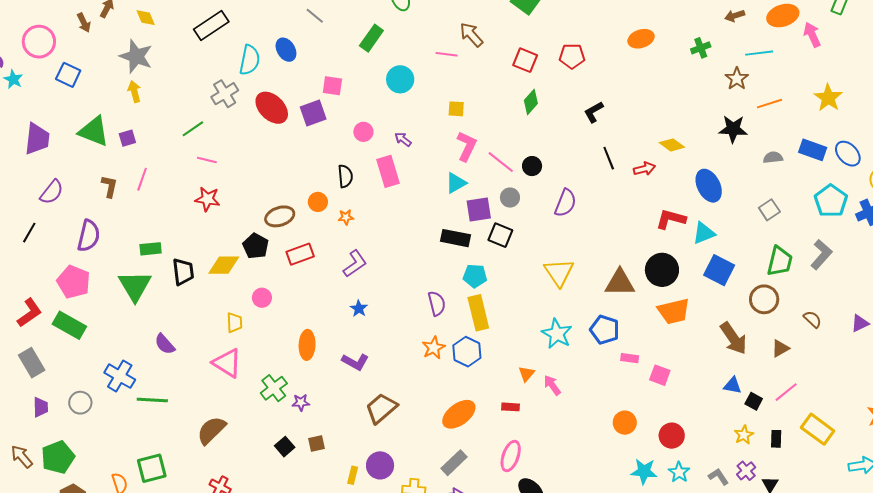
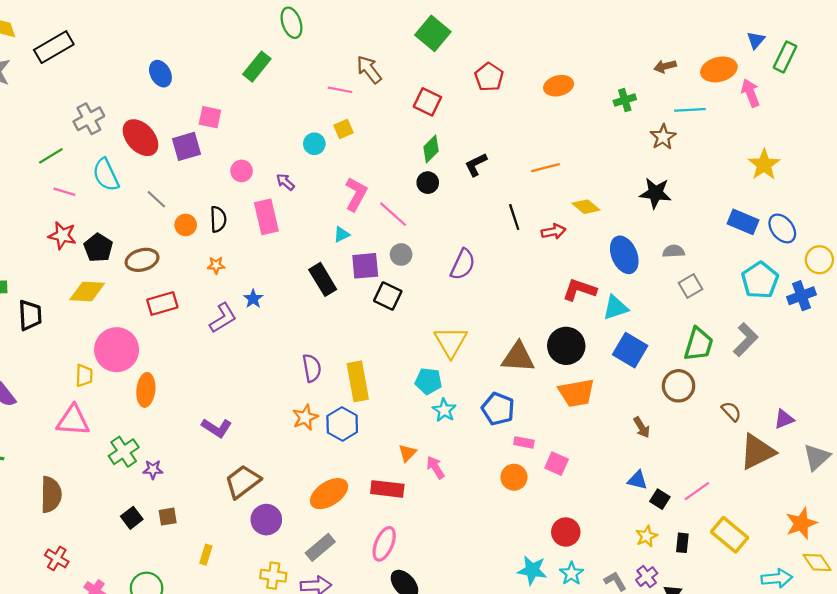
gray line: (315, 16) -> (156, 199), moved
black rectangle: (211, 25) -> (54, 47), moved
red pentagon: (572, 56) -> (489, 77), moved, turned 30
cyan semicircle: (250, 60) -> (106, 175), moved, turned 140
cyan circle: (400, 79) -> (314, 144), moved, size x0.7
orange line: (769, 104) -> (545, 168), moved
yellow square: (456, 109) -> (343, 129), moved, turned -30
black L-shape: (594, 112) -> (476, 164), moved
gray semicircle: (773, 157) -> (674, 251), moved
black circle: (532, 166) -> (428, 183), moved
cyan triangle: (456, 183) -> (342, 234), size x0.7
orange circle: (318, 202) -> (186, 225), moved
black rectangle: (455, 238) -> (323, 279), moved, turned 44
black pentagon: (256, 246) -> (98, 248), moved
yellow diamond: (224, 265) -> (87, 291), moved
cyan pentagon: (475, 276) -> (428, 381), moved
pink circle: (262, 298) -> (117, 350), size x2.0
blue star: (359, 308) -> (253, 299), moved
cyan star: (557, 334) -> (444, 410), size x0.7
brown arrow: (734, 338) -> (642, 427), size x0.6
orange ellipse: (307, 345) -> (146, 390), moved
brown triangle: (780, 348) -> (757, 452), moved, size x1.8
pink triangle: (227, 363) -> (73, 420), turned -32
red rectangle: (511, 407) -> (387, 489), size x1.6
orange circle: (625, 423) -> (514, 477), moved
brown semicircle: (211, 430) -> (51, 495), turned 132
purple circle: (380, 465) -> (266, 520), moved

